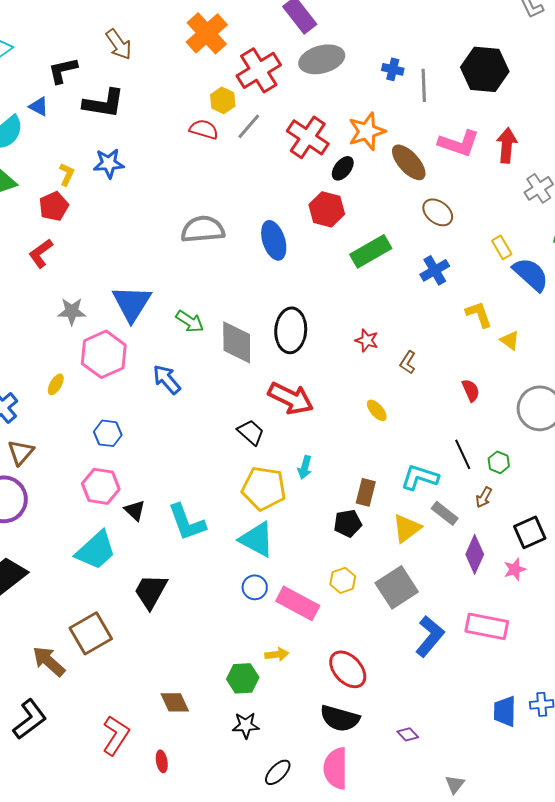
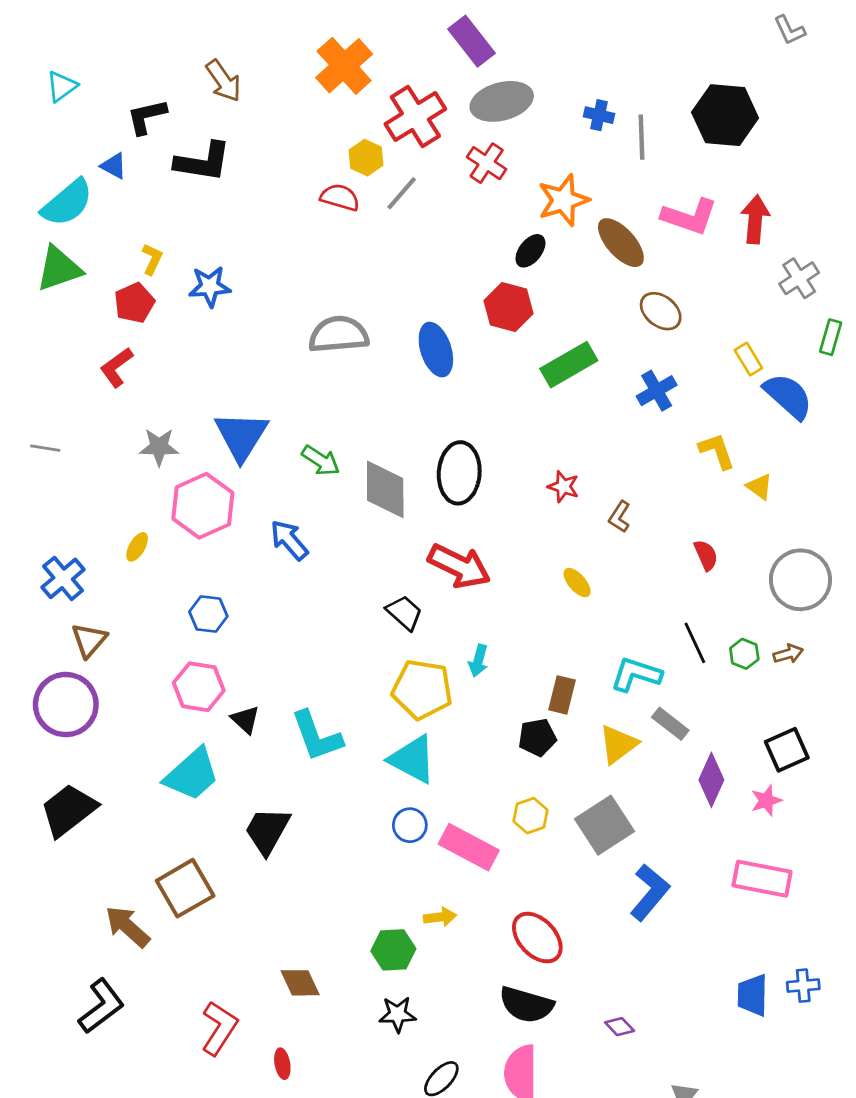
red cross: (308, 137) -> (487, 163), moved, size x0.7
blue star: (109, 163) -> (210, 286), moved
brown arrow: (484, 497) -> (788, 654), moved, turned -135
pink rectangle: (487, 626) -> (762, 879), moved

